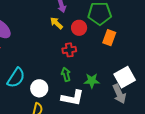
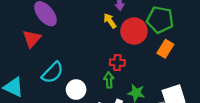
red circle: (79, 28) -> (134, 31), size x1.5
red cross: (69, 50) -> (117, 63), moved

